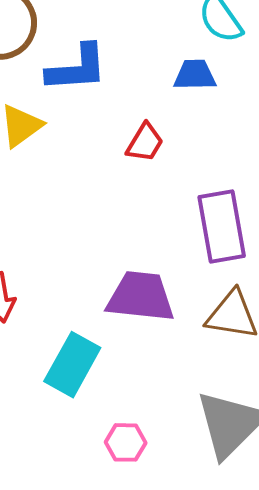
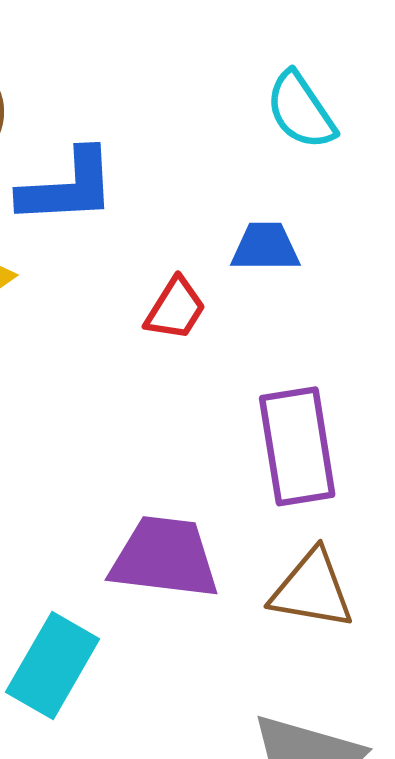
blue trapezoid: (195, 75) -> (265, 247), moved

